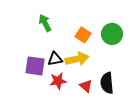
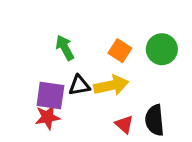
green arrow: (45, 23) -> (65, 48), moved
red star: (58, 81) -> (48, 117), moved

